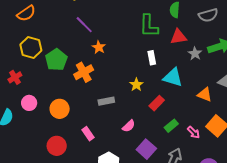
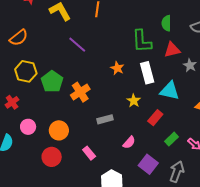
orange star: (99, 47) -> (117, 68), moved
white rectangle: (152, 58) -> (147, 73), size x1.5
red circle: (57, 146) -> (52, 157), moved

